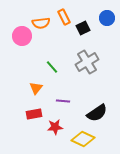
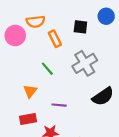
orange rectangle: (64, 17) -> (55, 39), moved
black square: (83, 28) -> (80, 27), turned 32
black semicircle: (97, 113) -> (103, 97), moved

